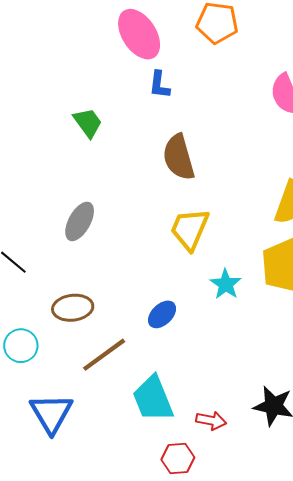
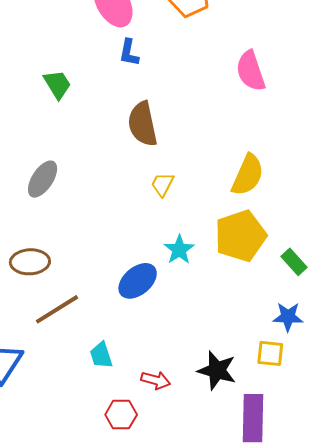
yellow trapezoid: (190, 229) -> (162, 184), moved, size x0.6
blue ellipse: (162, 314) -> (138, 281), moved, size x1.4
cyan trapezoid: (153, 399) -> (101, 355), size x0.6

